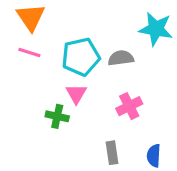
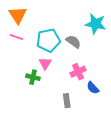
gray semicircle: (121, 58) -> (73, 42), turned 42
blue semicircle: (154, 156) -> (93, 88), moved, turned -48

